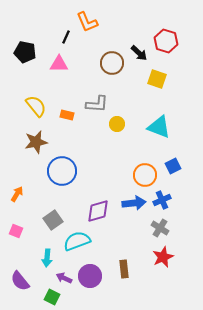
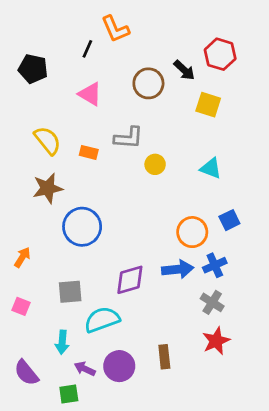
pink triangle: (59, 64) -> (90, 94), moved, turned 30
cyan triangle: (159, 127) -> (211, 168), size x0.7
gray square: (53, 220) -> (70, 292), turned 30
green square: (52, 297) -> (69, 394), turned -35

